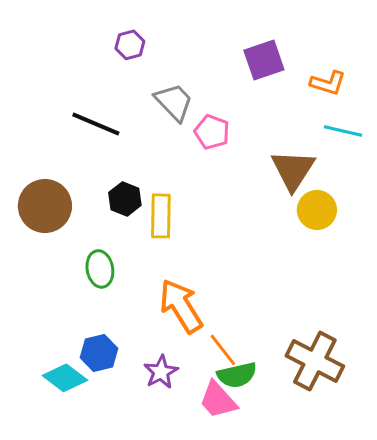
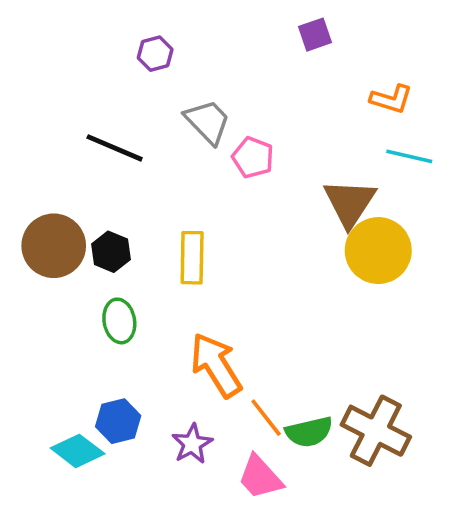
purple square: (264, 60) -> (315, 35), moved, size x0.7
black hexagon: (125, 199) -> (111, 252), moved
yellow circle: (317, 210) -> (378, 251), size x1.4
green semicircle: (237, 375) -> (309, 432), moved

